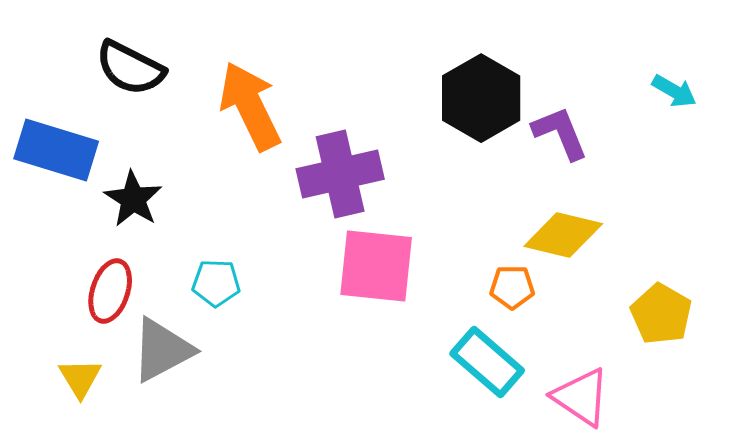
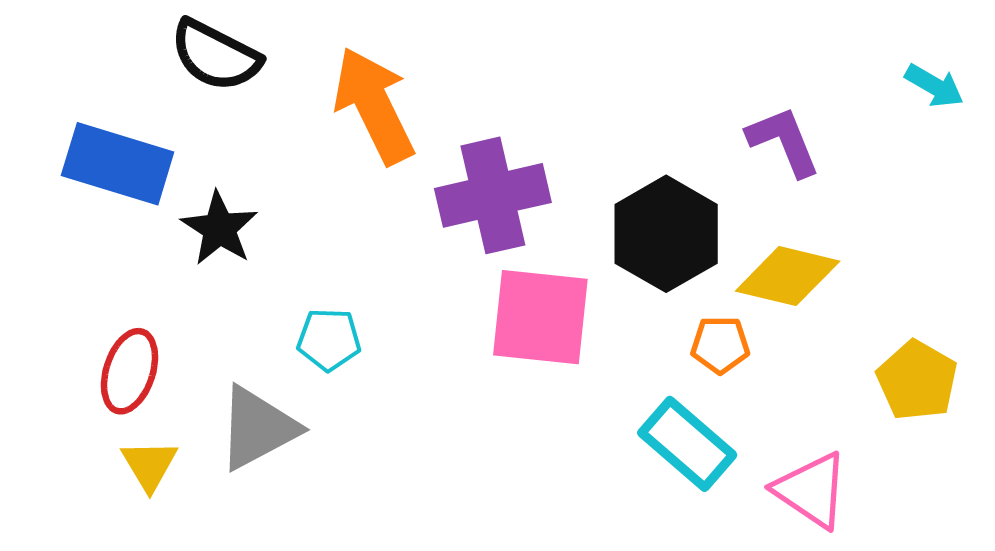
black hexagon: (481, 98) -> (666, 234), moved
red ellipse: (110, 291) -> (130, 371), moved

